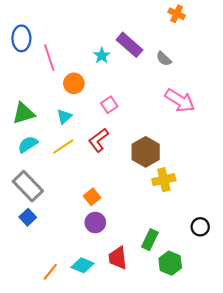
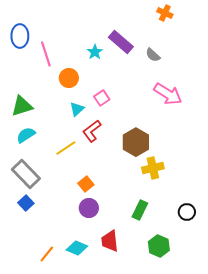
cyan triangle: (64, 117) -> (77, 109), moved
yellow line: (63, 146) -> (66, 148), moved
green rectangle: (150, 240) -> (140, 210), moved

